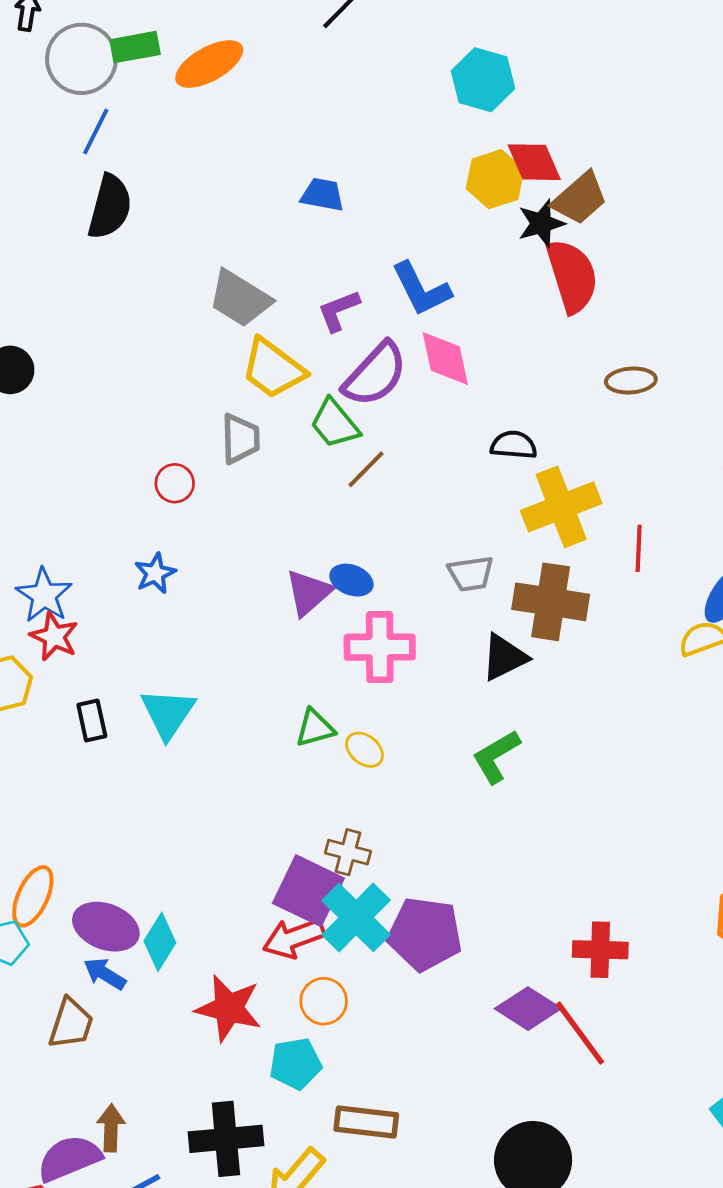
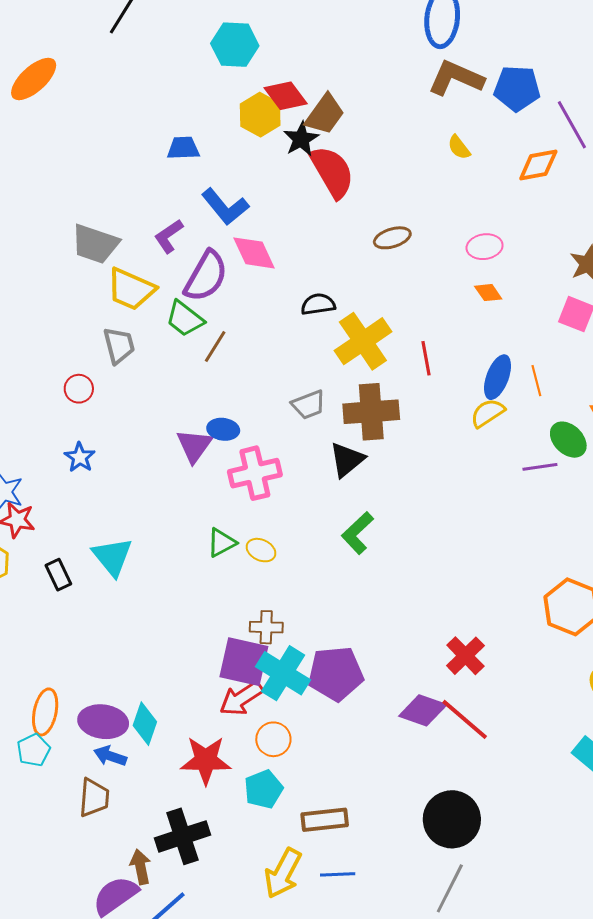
blue trapezoid: (322, 195) -> (183, 148), moved
red cross: (600, 950) -> (465, 656), turned -33
black cross: (226, 1139) -> (183, 836), moved

